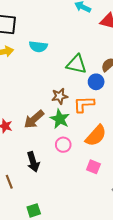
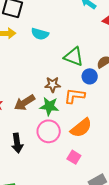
green star: (60, 119) -> (49, 106), turned -30
pink circle: (63, 145) -> (49, 131), size x1.5

